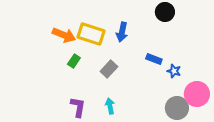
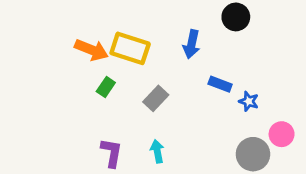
blue arrow: (122, 32) -> (192, 44), moved
pink circle: (197, 94) -> (282, 134), size x0.7

